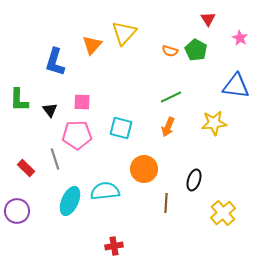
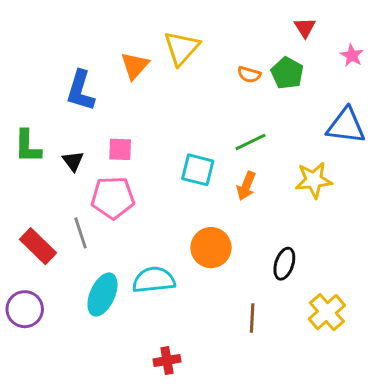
cyan square: (121, 128) -> (198, 170), moved
red rectangle: (26, 168) -> (38, 246), size x1.4
brown line: (166, 203) -> (252, 318), moved

